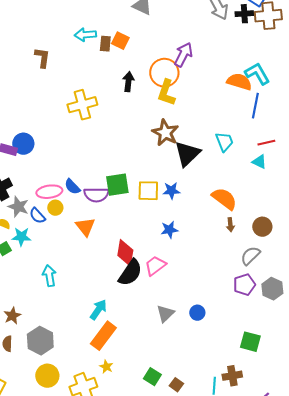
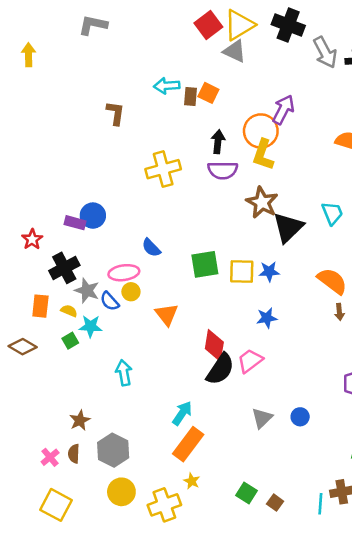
blue semicircle: (72, 187) -> (151, 248), moved
purple semicircle: (96, 195) -> (223, 170), moved

